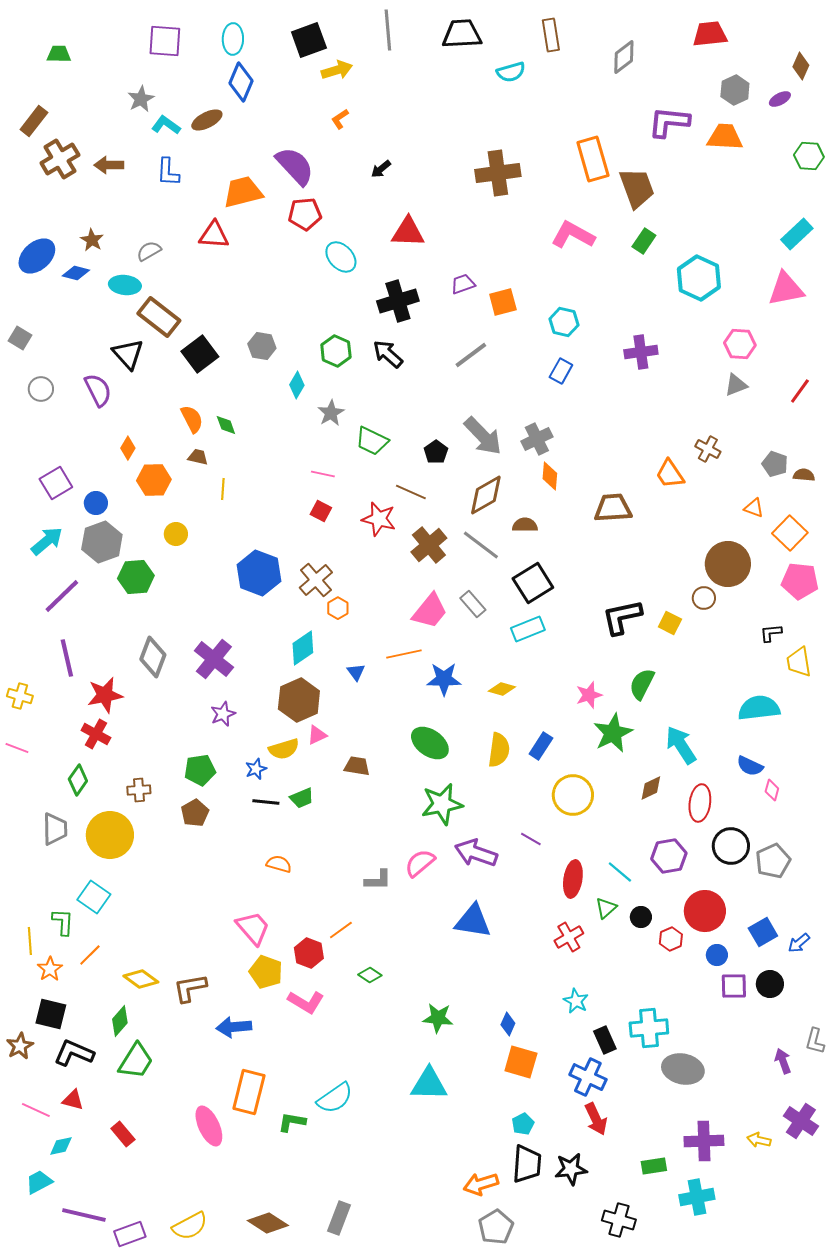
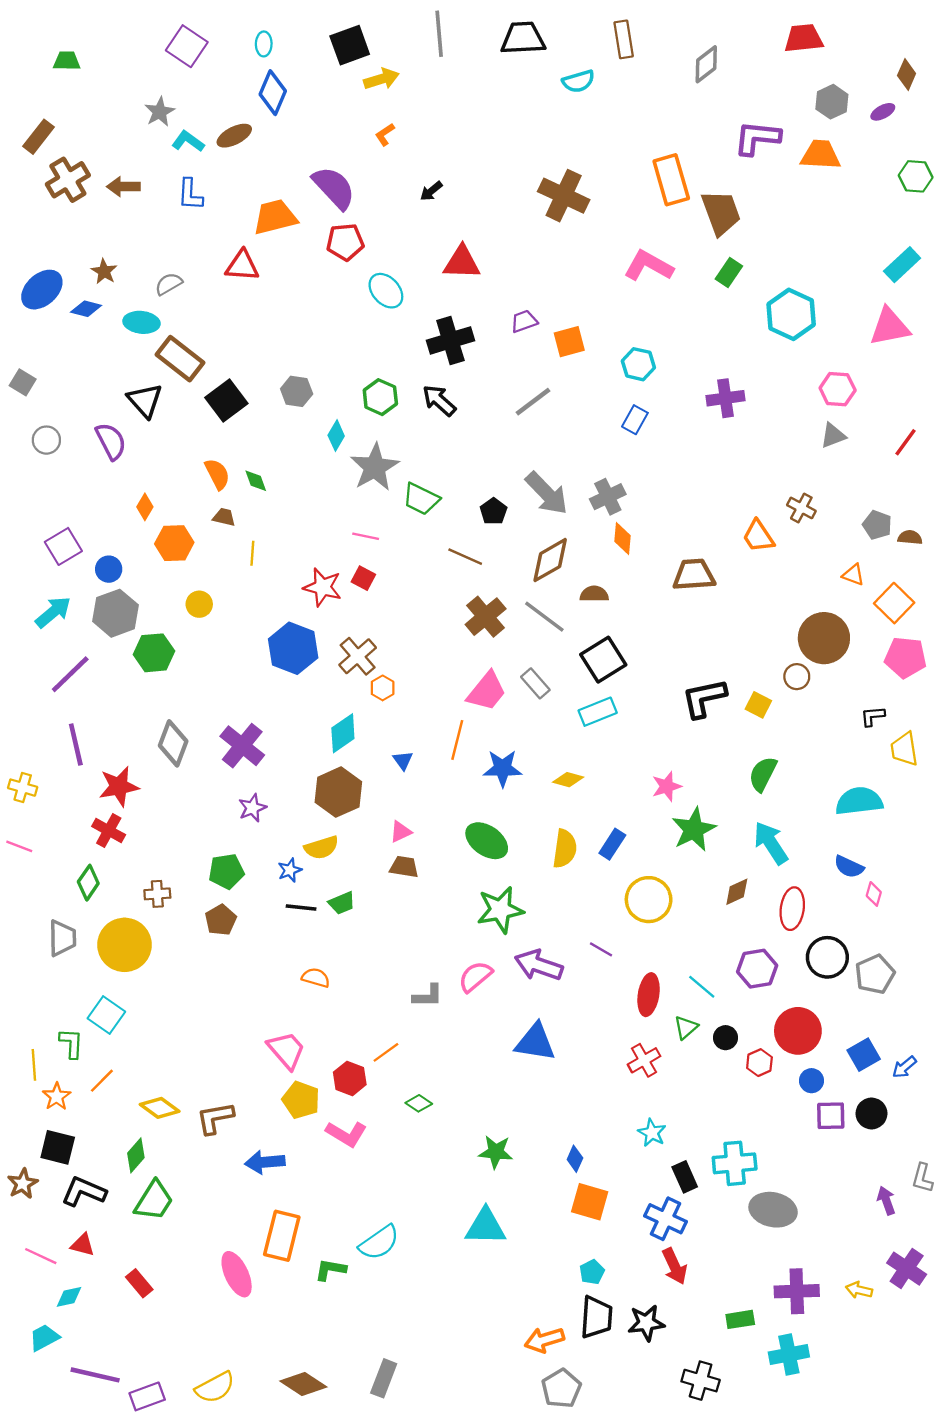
cyan ellipse: (233, 39) -> (264, 44), size x0.7
purple square: (165, 41) -> (187, 46), turned 30
brown cross: (498, 173) -> (564, 196), turned 33
gray star: (331, 413) -> (375, 467), size x1.6
red star: (379, 519) -> (323, 587), moved
orange line: (404, 654) -> (457, 740), turned -64
green semicircle: (642, 684) -> (763, 774), moved
pink triangle: (317, 735) -> (401, 832), moved

